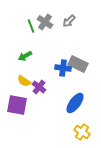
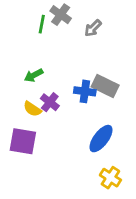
gray cross: (45, 22) -> (61, 15), moved
green line: (31, 26) -> (42, 24), moved, turned 32
purple cross: (39, 87) -> (50, 102), moved

